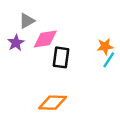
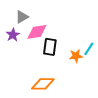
orange star: (105, 46) -> (76, 56), moved

